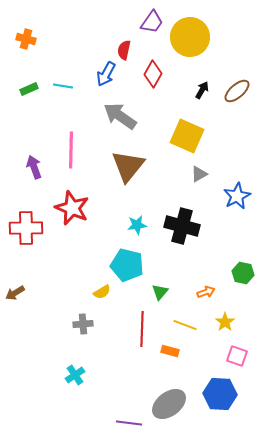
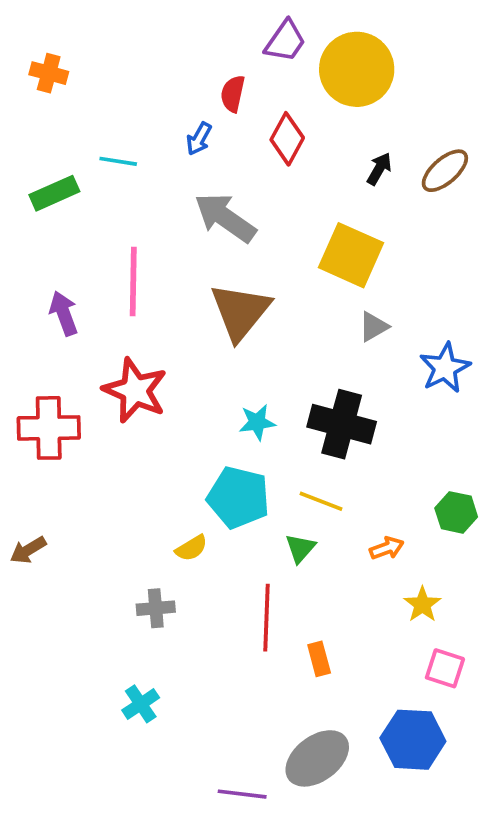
blue arrow: (106, 74) -> (199, 139), size x0.7
green rectangle: (29, 89) -> (54, 193), moved, size x1.4
yellow line: (185, 325) -> (321, 501), moved
orange rectangle: (170, 351) -> (319, 659), turned 60

